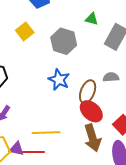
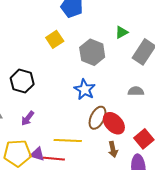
green triangle: (92, 19) -> (122, 32), turned -48
brown ellipse: (88, 92) -> (97, 118), moved
brown arrow: (92, 138) -> (113, 149), size x0.6

